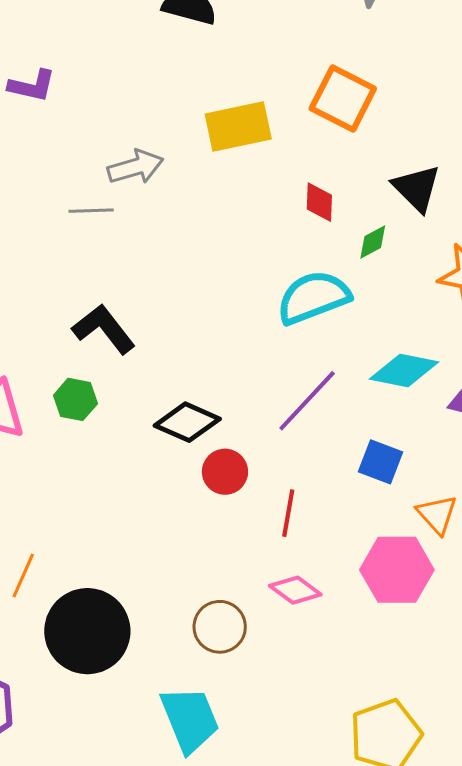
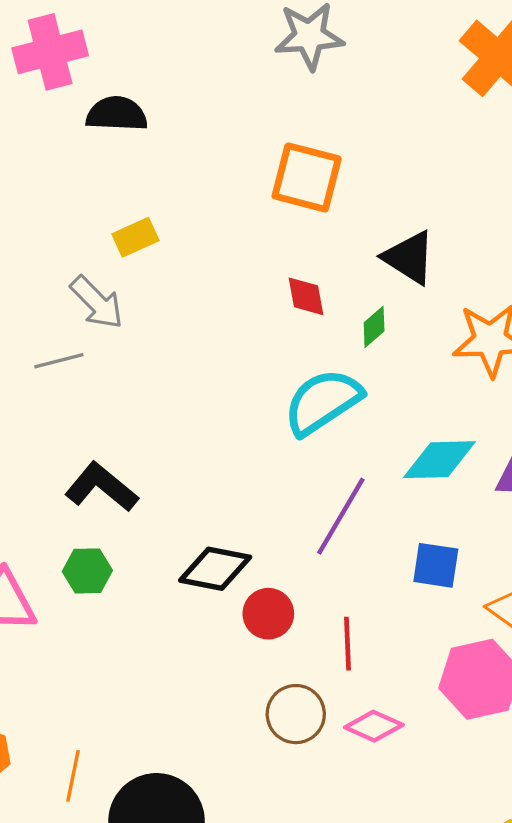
yellow rectangle: (238, 127) -> (135, 237), moved, size x0.6
gray arrow: (136, 167) -> (97, 302), turned 74
brown circle: (220, 627) -> (296, 714), moved

